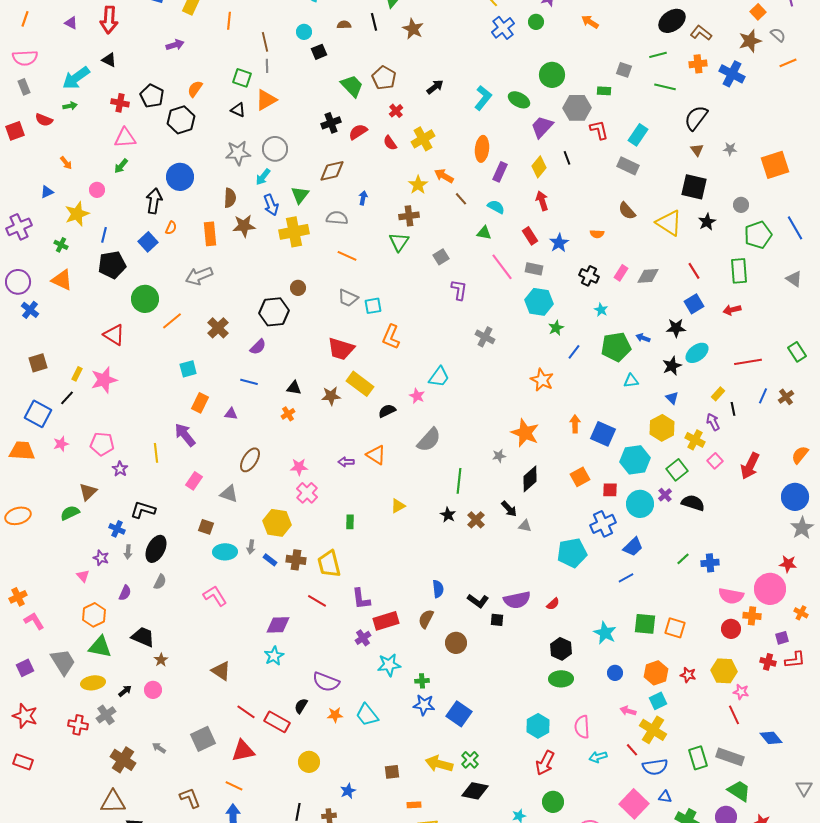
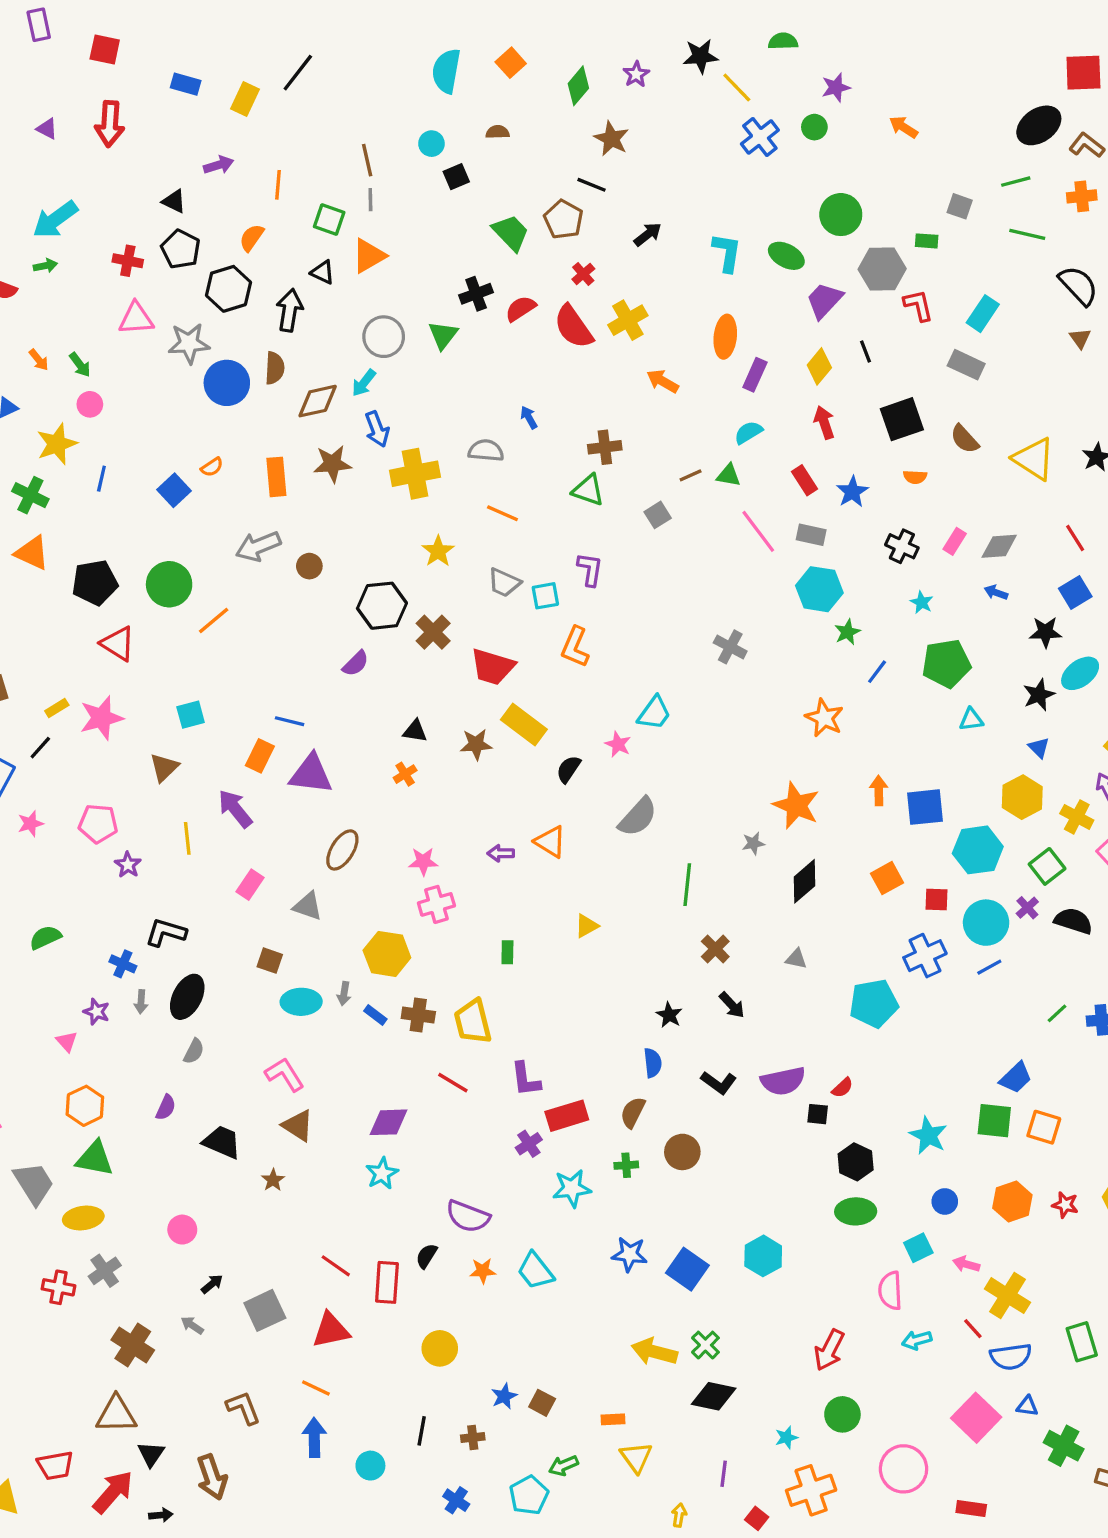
orange line: (229, 21) -> (278, 185), moved
black line: (374, 22) -> (592, 185), moved, turned -54
black triangle: (109, 60) -> (174, 201), moved
cyan L-shape: (483, 98) -> (727, 253), turned -30
black semicircle: (696, 118) -> (1078, 286), turned 100
red semicircle: (390, 143) -> (573, 327), size x1.8
gray star: (238, 153) -> (189, 343), moved
green arrow: (121, 166) -> (80, 365), moved, turned -77
brown diamond: (332, 171) -> (318, 401), moved
yellow star: (418, 185) -> (438, 551), moved
black square: (694, 187) -> (902, 419), moved, turned -32
green triangle: (300, 195) -> (443, 335), moved
brown semicircle: (230, 198) -> (275, 368), moved
blue arrow: (363, 198) -> (529, 418), turned -40
brown line: (461, 199) -> (691, 475), moved, turned -72
black arrow: (154, 201) -> (290, 310), moved
cyan semicircle: (496, 207) -> (748, 432), turned -60
orange semicircle: (171, 228) -> (212, 467), turned 32
green triangle: (399, 242) -> (588, 490), turned -45
green cross: (61, 245) -> (30, 495), size x1.5
black pentagon: (112, 265) -> (95, 583), moved
brown circle: (298, 288) -> (309, 566), moved
purple L-shape: (459, 290) -> (590, 569), moved
brown cross: (218, 328) -> (433, 632), moved
blue arrow: (643, 338) -> (996, 592), moved
cyan square: (188, 369) -> (191, 715), moved
yellow rectangle: (77, 374) -> (57, 708), turned 32
blue line: (249, 382) -> (290, 721), moved
black semicircle: (387, 411) -> (568, 769), turned -30
purple triangle: (231, 414) -> (311, 774), size x2.0
blue square: (603, 434) -> (925, 807), turned -30
brown triangle: (88, 492) -> (164, 767), moved
pink cross: (307, 493) -> (436, 904), turned 30
black arrow: (509, 509) -> (732, 1005), moved
black star: (448, 515) -> (669, 1015), moved
blue trapezoid: (633, 547) -> (1016, 1078), moved
blue line: (626, 578) -> (989, 967), moved
purple semicircle: (125, 593) -> (166, 1107), moved
black square: (497, 620) -> (818, 1114), moved
black trapezoid: (143, 637) -> (222, 1142), moved
brown star: (161, 660) -> (273, 1180), moved
brown triangle: (221, 671) -> (298, 1126), moved
green cross: (422, 681) -> (626, 1165), moved
black arrow: (125, 691) -> (212, 1284), moved
cyan square: (658, 701) -> (918, 1248), moved
red rectangle: (277, 722) -> (387, 1282), turned 65
cyan hexagon: (538, 726) -> (763, 1256), moved
brown square: (392, 772) -> (542, 1403), moved, turned 35

